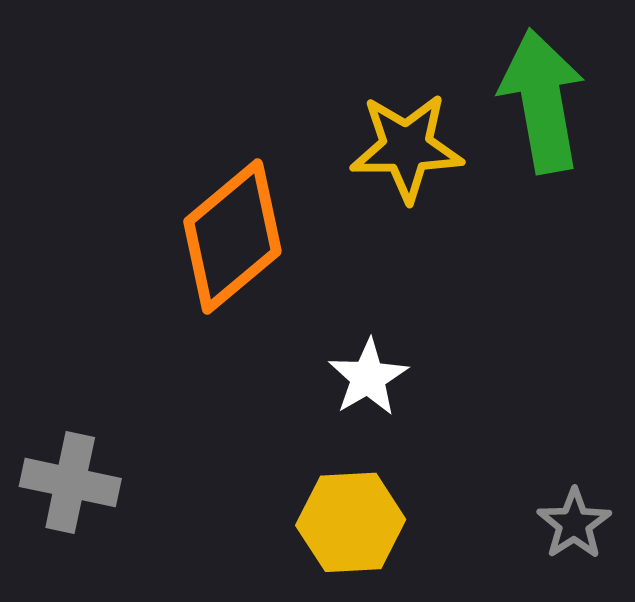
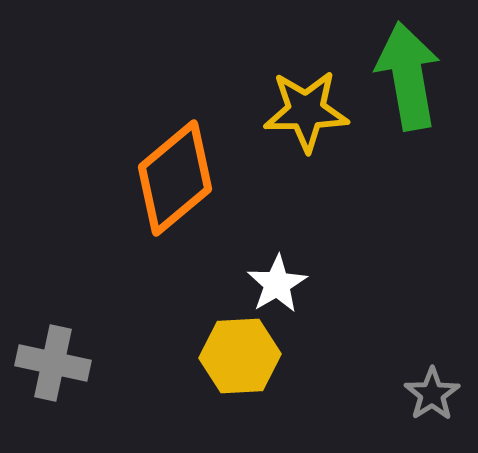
yellow hexagon: (351, 522) -> (240, 356), moved

